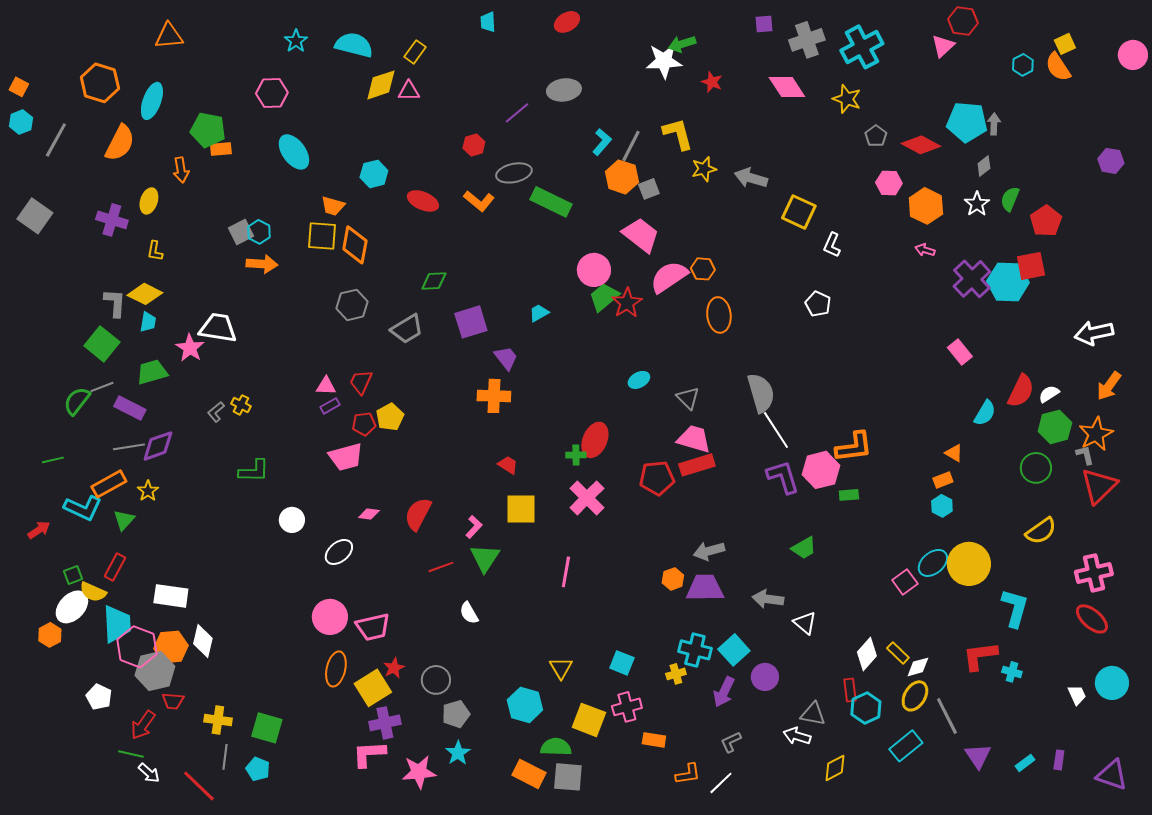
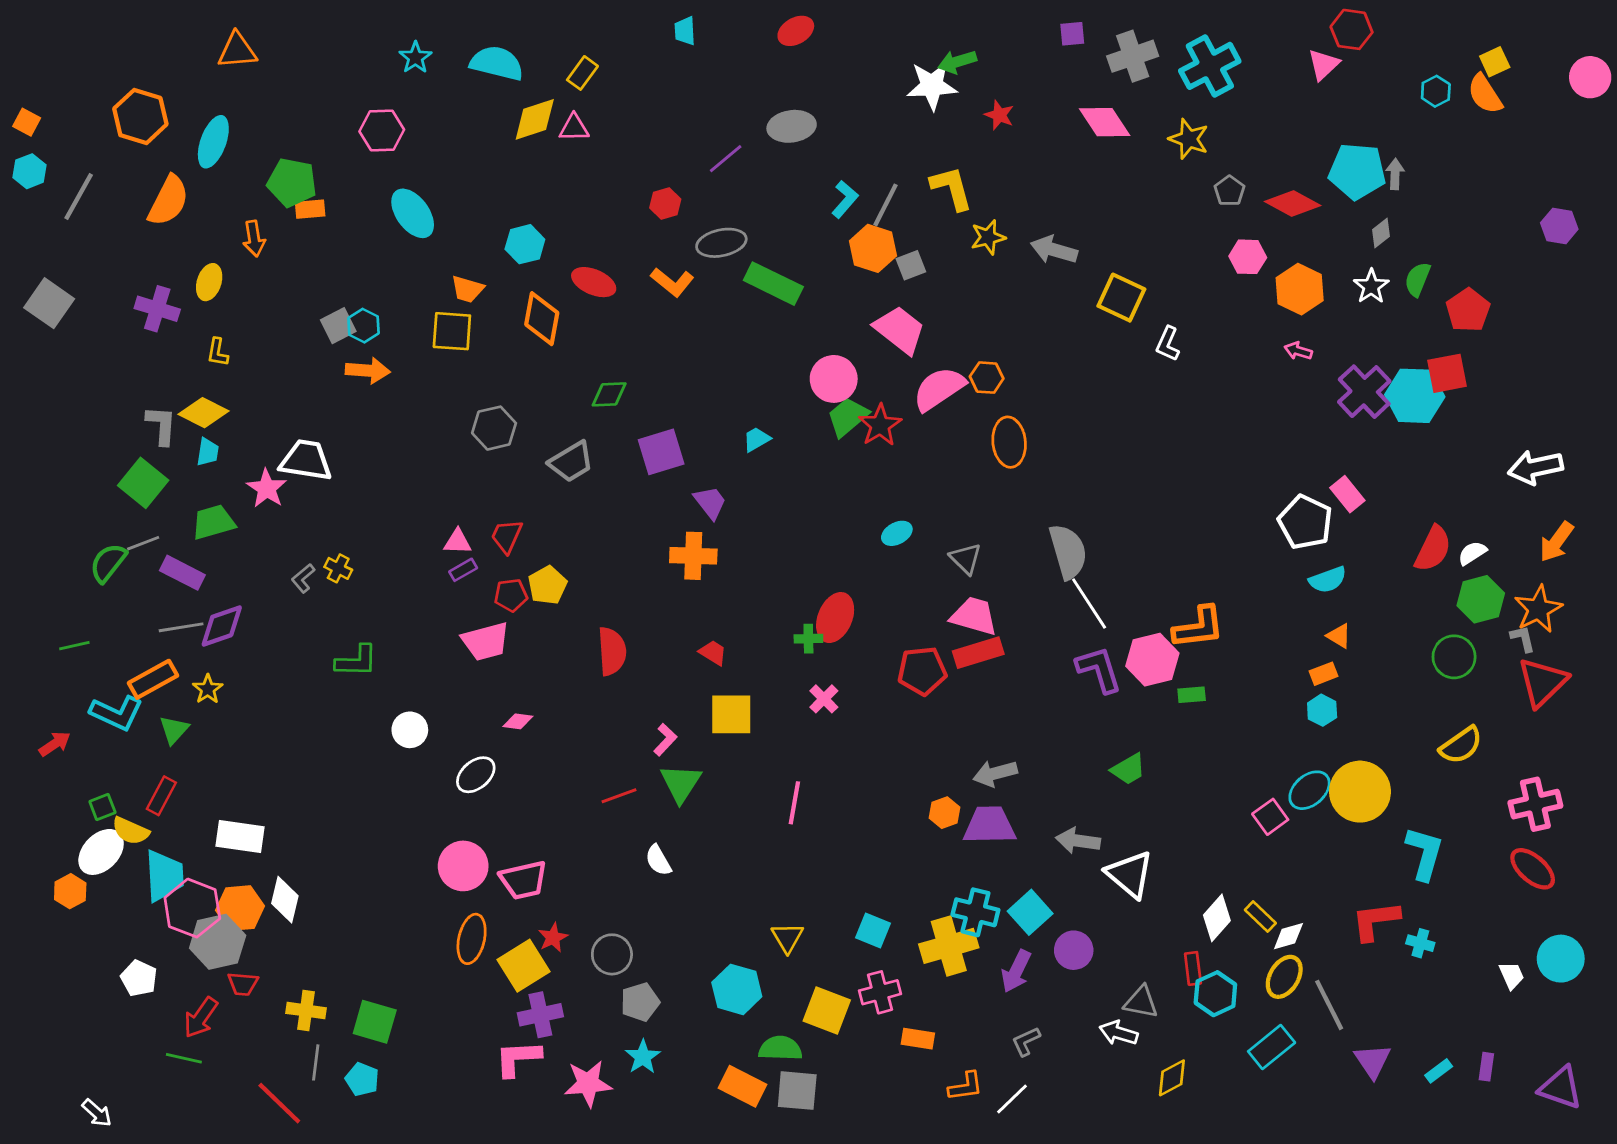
orange diamond: (355, 245) -> (542, 319), moved
white pentagon: (818, 304) -> (1305, 522), moved, size x1.5
cyan semicircle: (985, 413) -> (1328, 580), moved, turned 40
pink cross: (587, 498) -> (824, 699), size x0.6
red semicircle: (418, 514) -> (612, 651), moved, turned 148
white triangle: (805, 623) -> (1130, 874), size x1.5
yellow cross: (676, 674) -> (949, 946), size x2.0
white arrow: (149, 773) -> (97, 1113), moved

